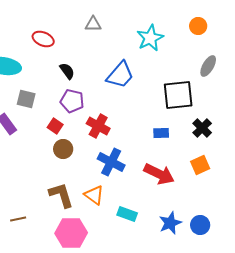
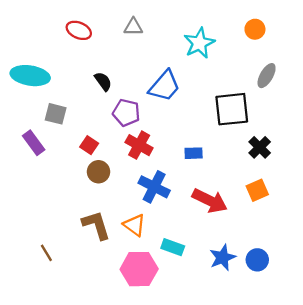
red ellipse: (43, 39) -> (79, 30), moved
purple pentagon: (72, 101) -> (126, 113), moved
blue rectangle: (161, 133) -> (194, 153), moved
brown line: (18, 219) -> (46, 253), turned 70
pink hexagon: (71, 233) -> (139, 269), moved

